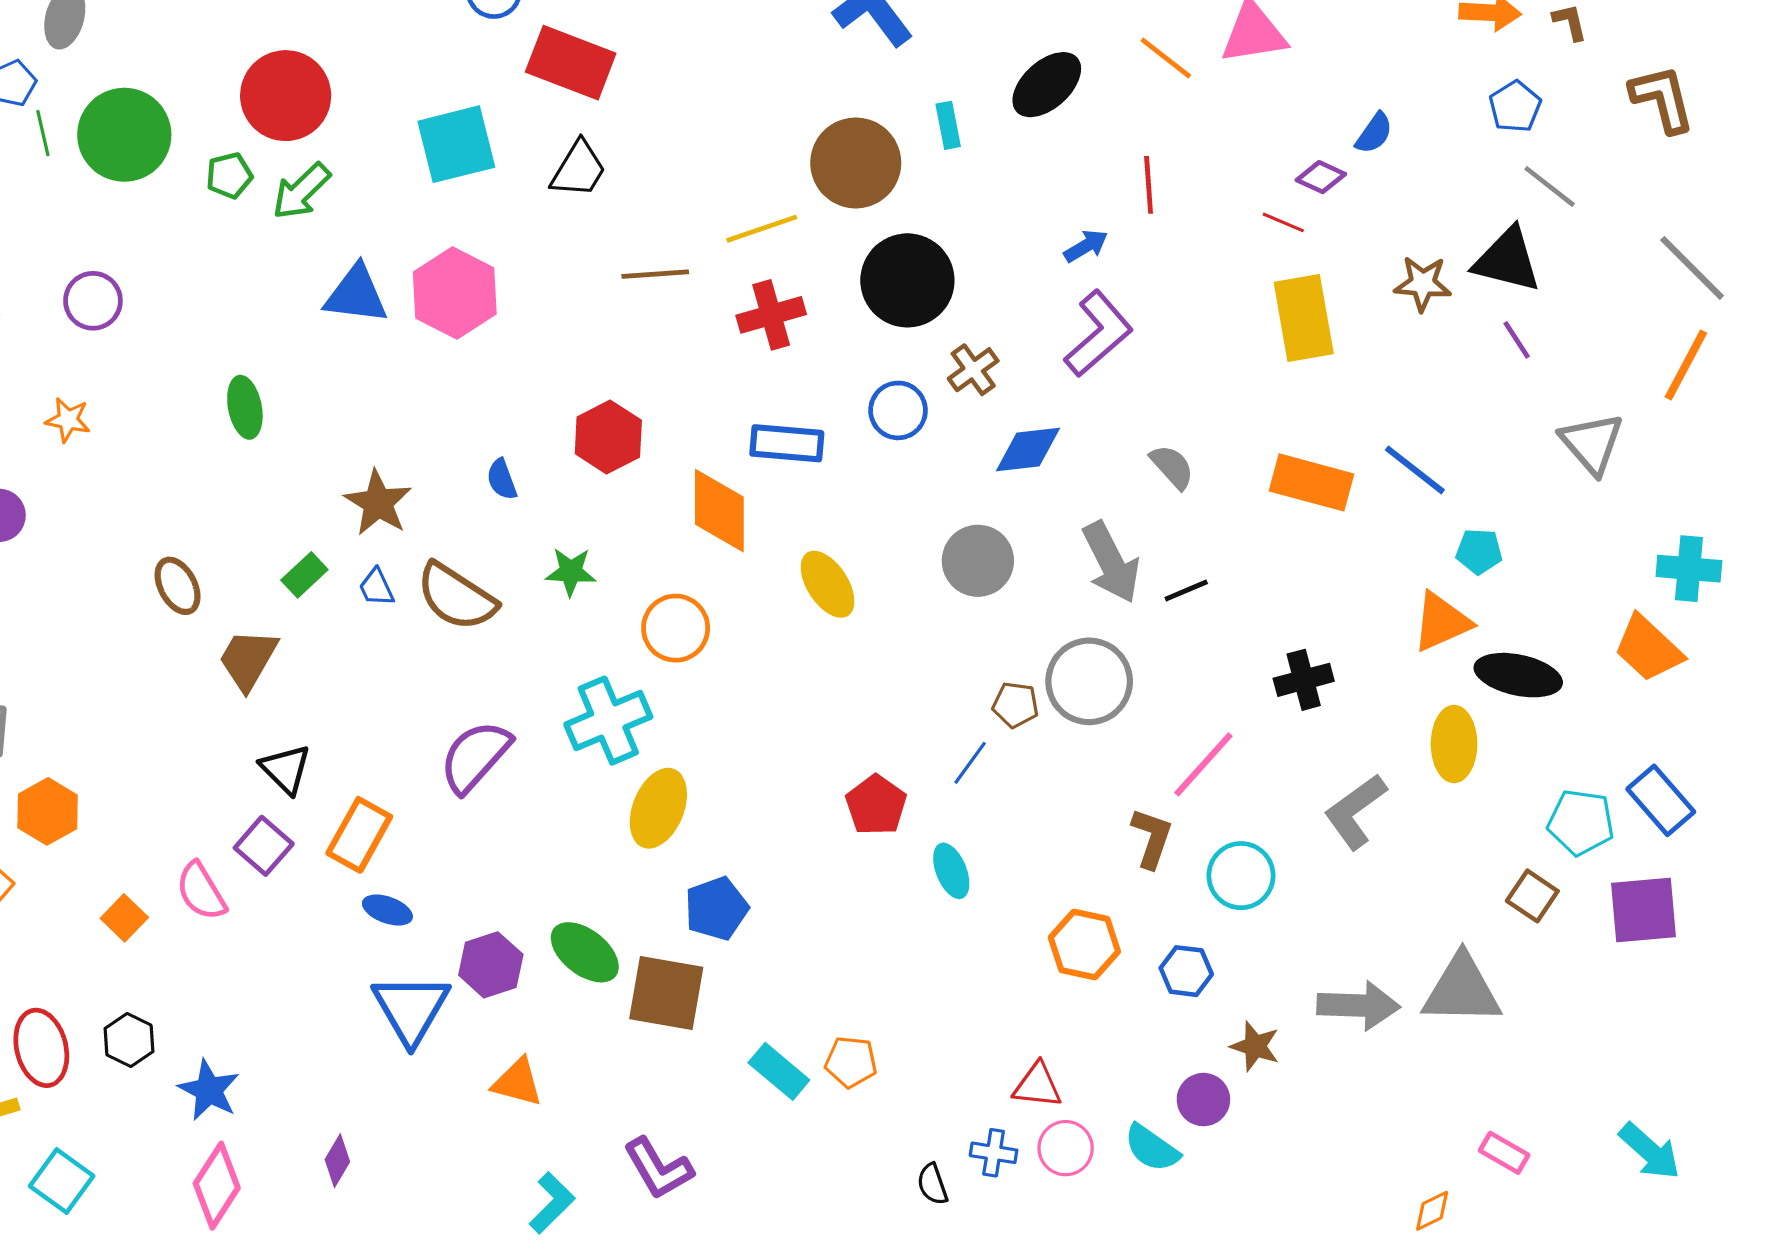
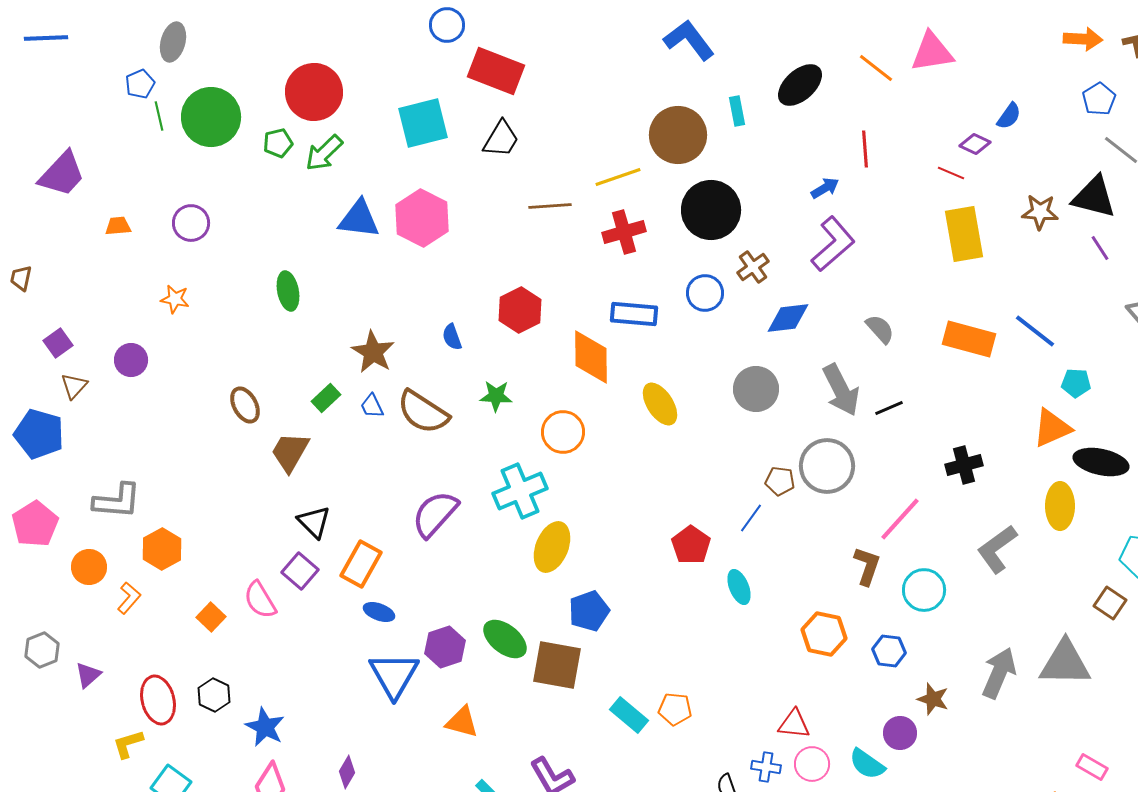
gray arrow: (1358, 1006) -> (999, 673), turned -69

